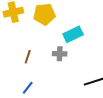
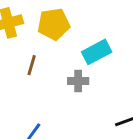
brown line: (28, 57) -> (32, 65), moved

